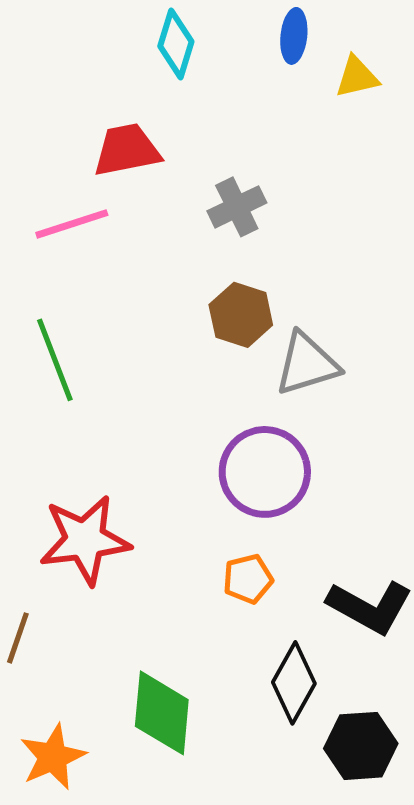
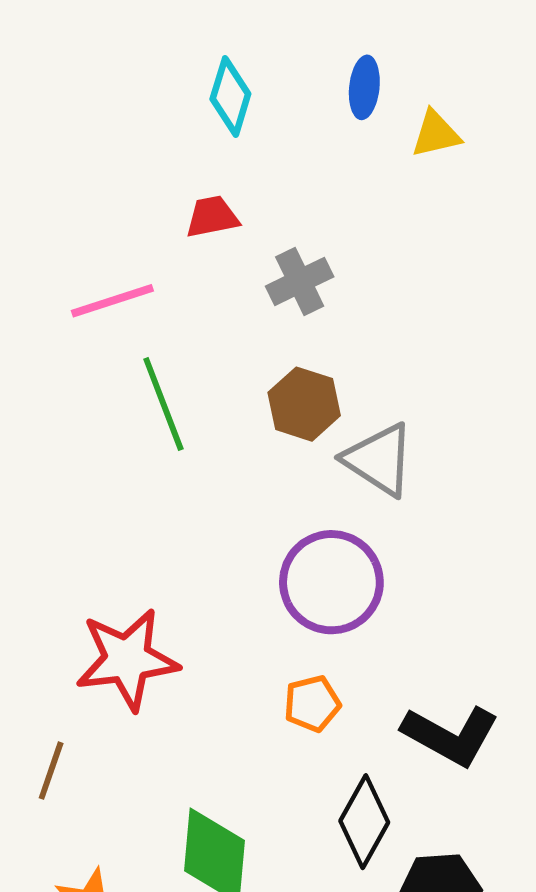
red trapezoid: (127, 150) -> (212, 217), moved, size x0.7
green line: (55, 360) -> (163, 404), moved
gray triangle: (307, 364) -> (379, 460), turned 50

